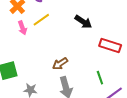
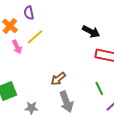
black arrow: (83, 22) -> (91, 32), moved

